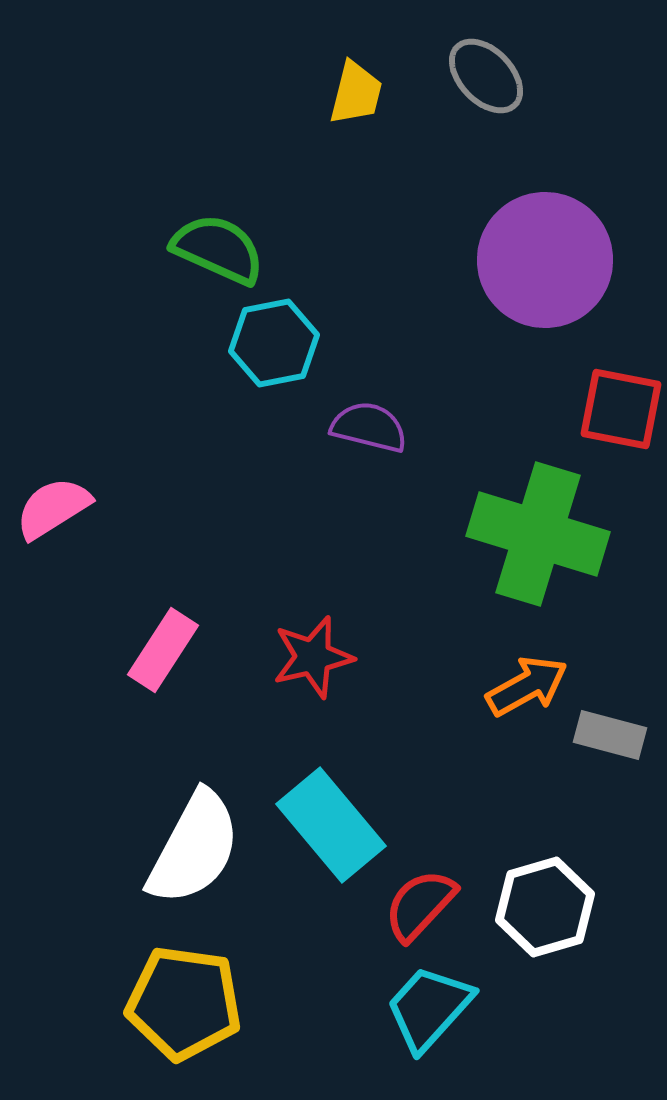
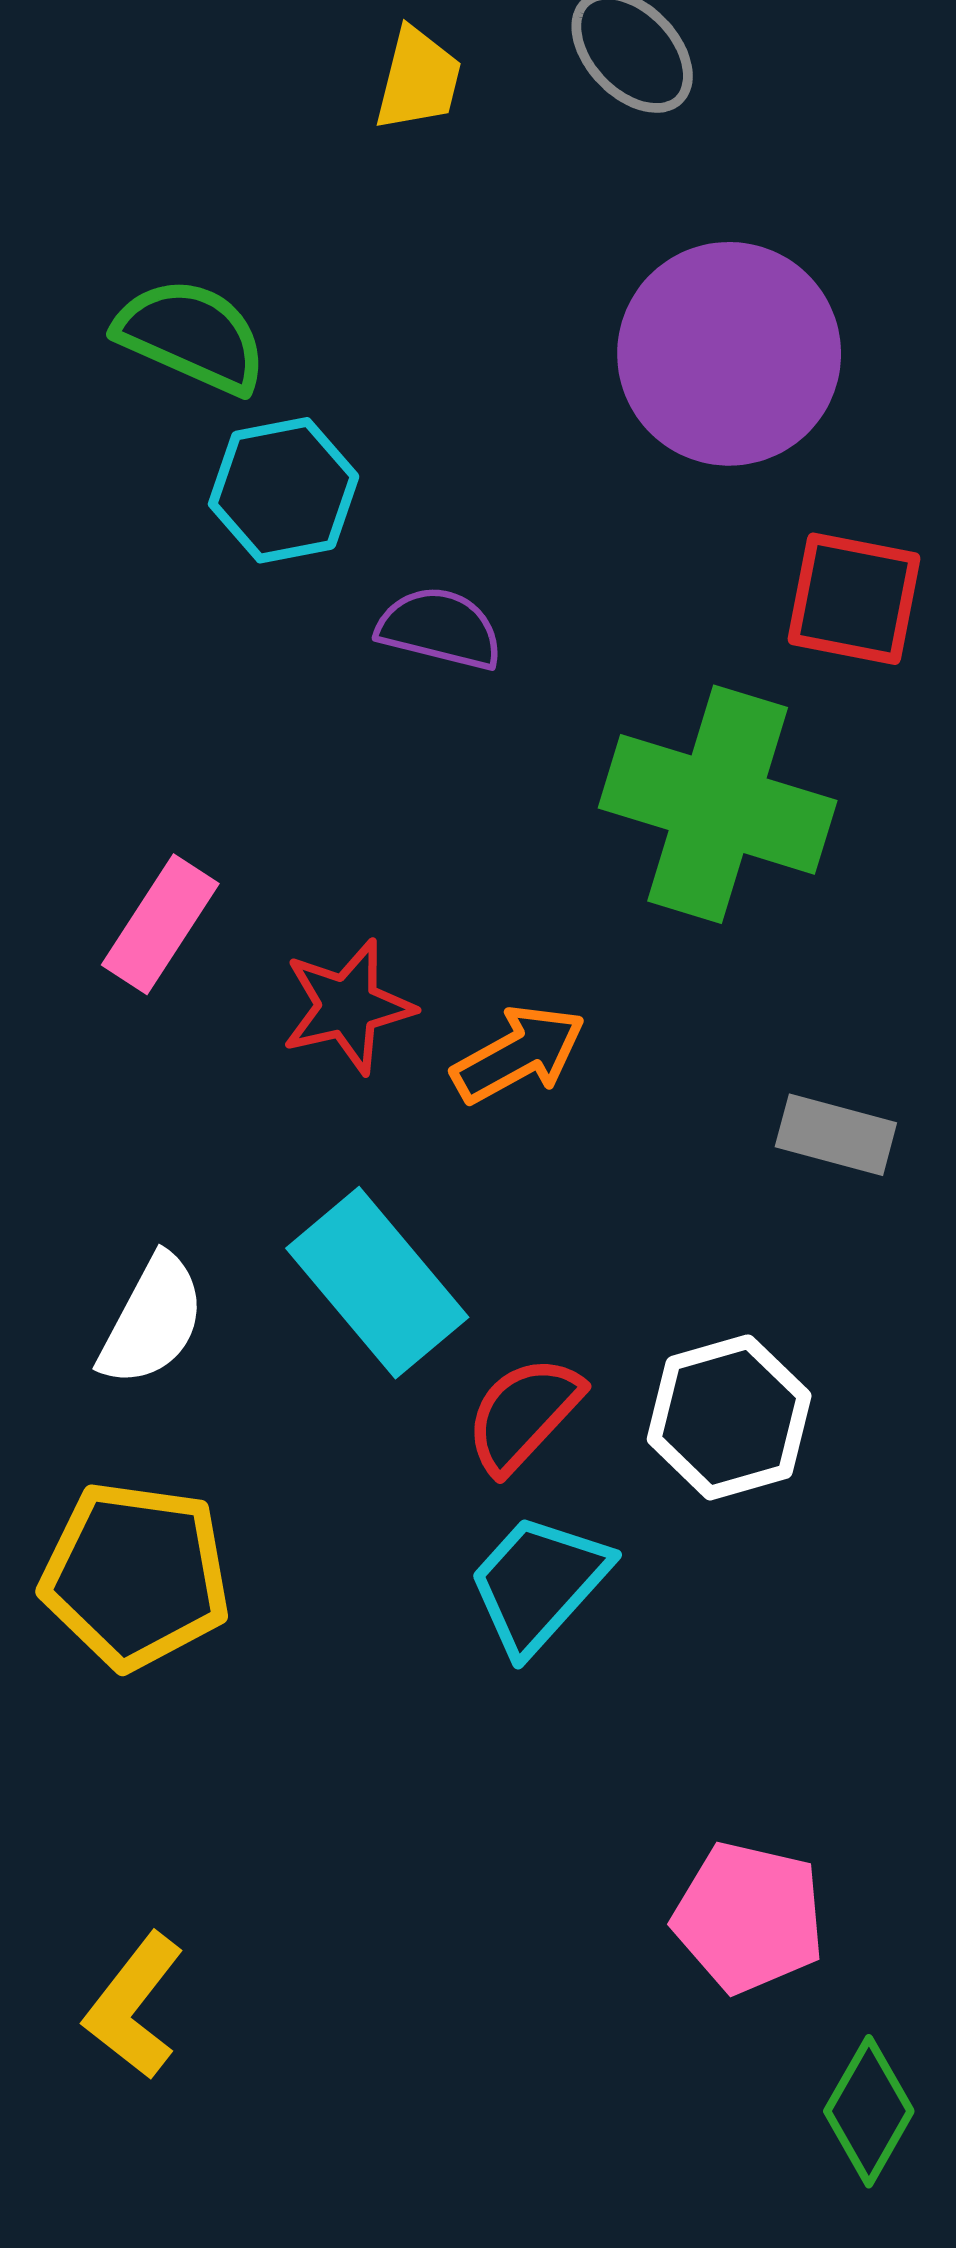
pink rectangle: (163, 650) -> (160, 924), moved
orange arrow: (527, 686) -> (519, 1054), moved
white semicircle: (194, 848) -> (152, 1320), size x0.7

